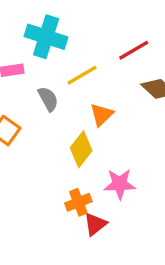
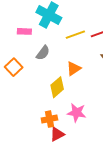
yellow line: (82, 75) -> (75, 35), moved
gray semicircle: (48, 99) -> (43, 53), turned 56

